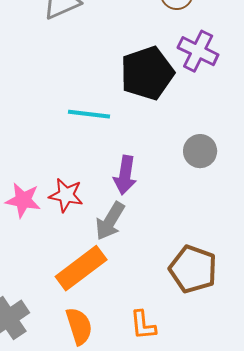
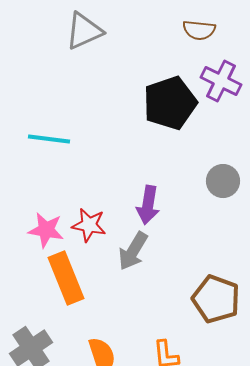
cyan line: (89, 114) -> (49, 139), moved
orange rectangle: (81, 268) -> (66, 278), moved, turned -75

